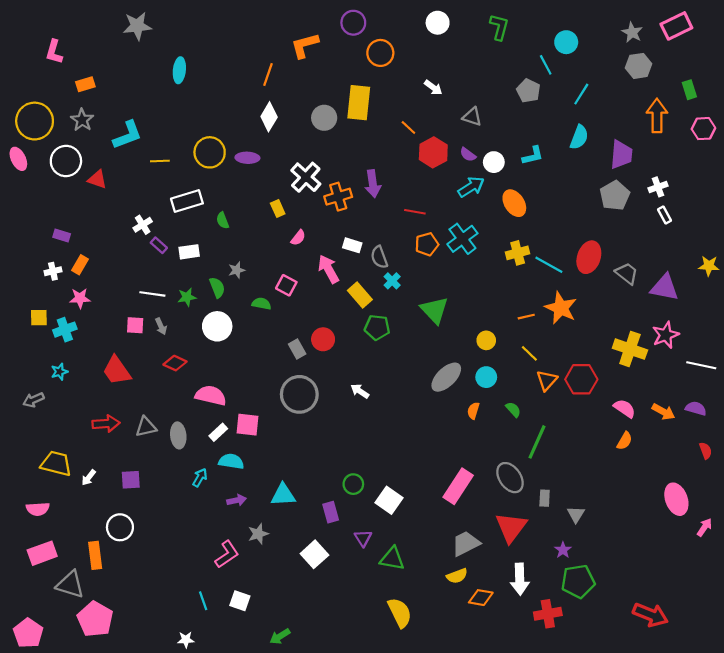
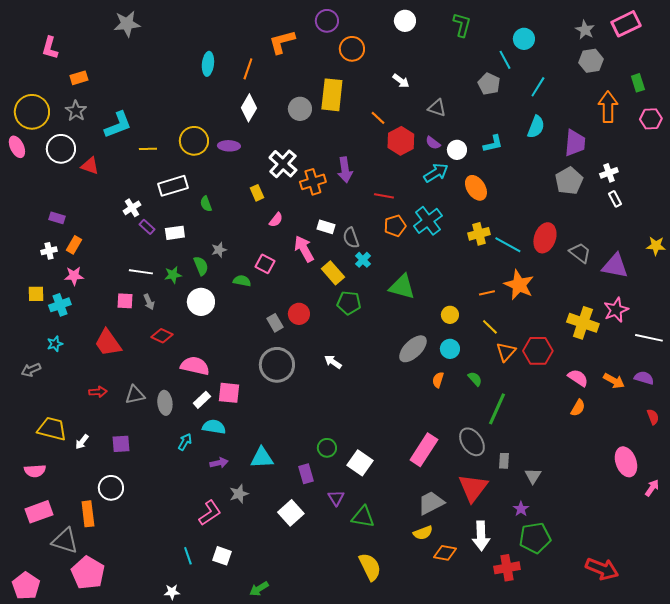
cyan ellipse: (179, 70) -> (208, 64), moved
green triangle: (434, 310) -> (402, 287), turned -32
red arrow: (106, 424) -> (98, 392), size x0.7

